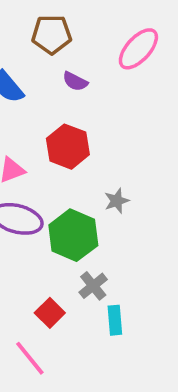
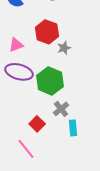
gray star: (117, 201) -> (64, 48), moved

